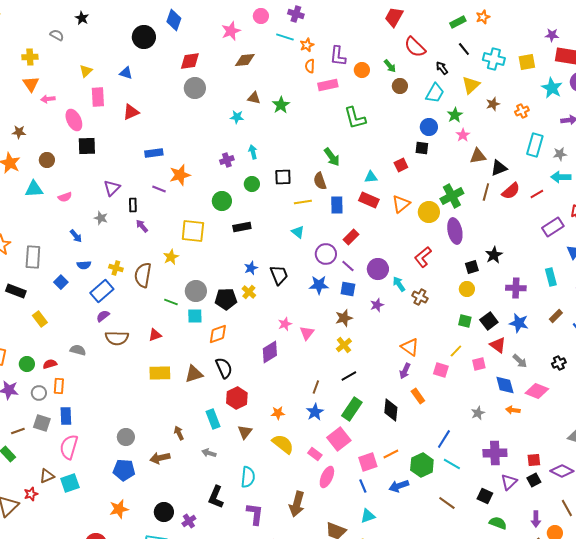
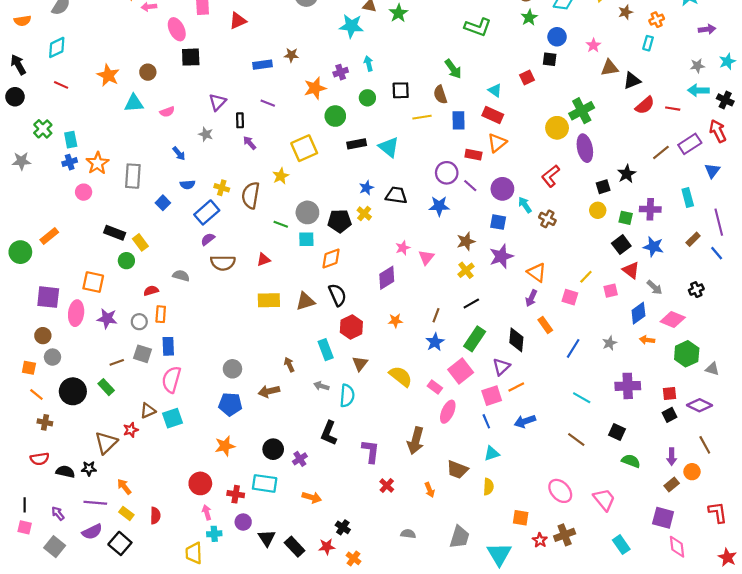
green star: (455, 115) -> (529, 17), moved
cyan star: (237, 117) -> (351, 26), size x1.6
green L-shape: (355, 118) -> (478, 27), turned -55
brown star: (19, 132) -> (291, 55), moved
cyan rectangle: (535, 145) -> (648, 43), moved, size x0.6
orange star: (180, 175) -> (315, 88), moved
cyan triangle: (371, 177) -> (495, 90), turned 40
brown line: (486, 192) -> (661, 152), moved, turned 36
red line: (537, 194) -> (673, 109), turned 40
orange triangle: (401, 204) -> (497, 143), moved
yellow square: (193, 231) -> (304, 148), turned -30
cyan triangle: (298, 232) -> (389, 147), moved, size x1.5
red rectangle: (351, 237) -> (473, 155), turned 56
black trapezoid: (279, 275) -> (396, 195), turned -60
blue square: (348, 289) -> (498, 222), moved
black rectangle: (16, 291) -> (115, 233), moved
purple star: (377, 305) -> (501, 256), moved, size x1.6
green square: (465, 321) -> (626, 218), moved
green circle: (27, 364) -> (126, 261), moved
blue diamond: (505, 385) -> (638, 313), turned 70
orange star: (278, 413) -> (395, 321), moved
blue line: (444, 439) -> (573, 348), moved
green hexagon: (422, 465) -> (687, 354), moved
cyan semicircle: (248, 477) -> (347, 396), moved
purple triangle: (509, 482) -> (501, 367), moved

